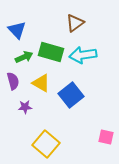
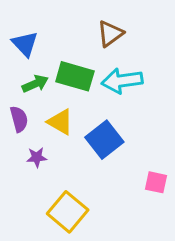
pink square: (106, 137) -> (156, 182), moved

